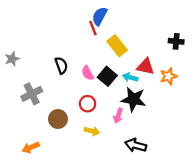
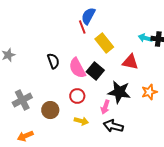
pink semicircle: (88, 73) -> (77, 68), size x1.5
orange star: (168, 76) -> (149, 92), moved
cyan arrow: (130, 77) -> (145, 38), moved
gray cross: (32, 94) -> (22, 100), moved
black arrow: (136, 145) -> (113, 126), moved

